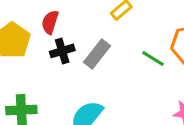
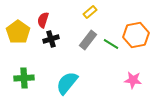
gray rectangle: (97, 54) -> (88, 40), moved

